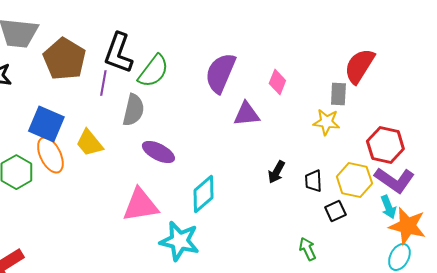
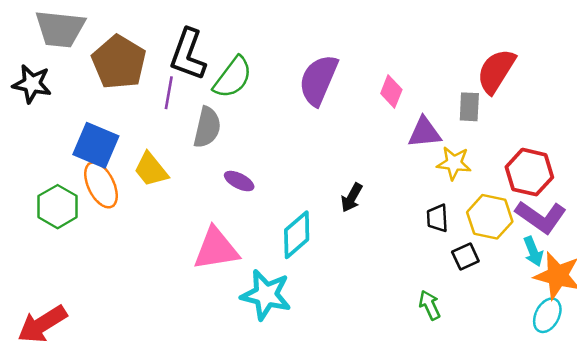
purple triangle: (246, 114) -> (425, 132), moved
yellow star: (326, 122) -> (454, 163), moved
purple ellipse: (158, 152) -> (239, 181), size x0.7
black arrow: (276, 172) -> (352, 198), moved

